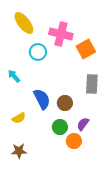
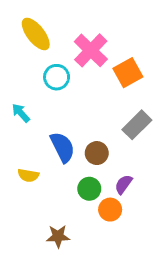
pink cross: (61, 34) -> (91, 50), turned 30
gray rectangle: (92, 84) -> (137, 125), turned 42
yellow semicircle: (19, 118) -> (28, 175), turned 40
brown star: (19, 151) -> (58, 236), moved

